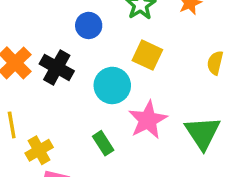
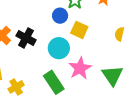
blue circle: (89, 25) -> (60, 16), moved
green rectangle: (103, 143) -> (54, 82), size x1.6

